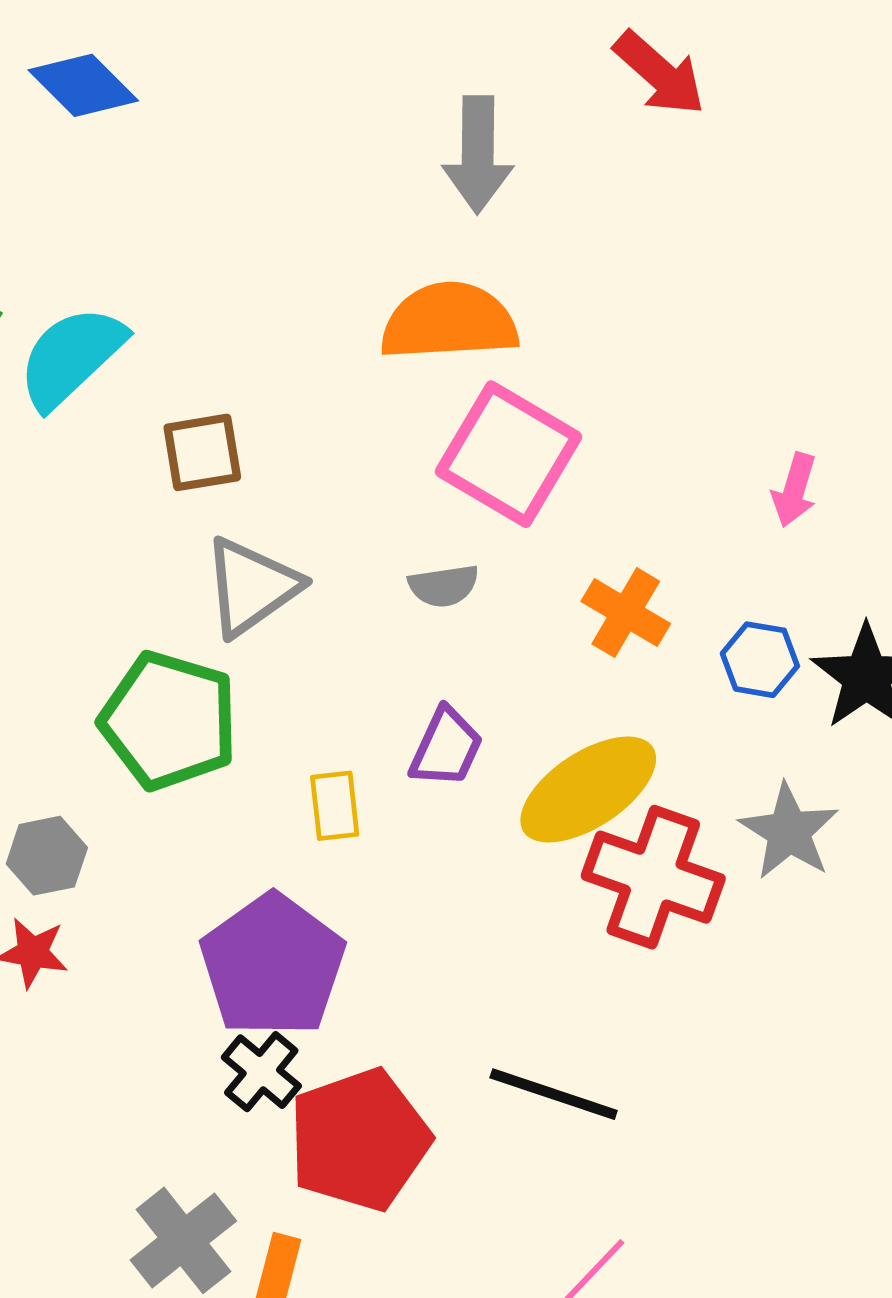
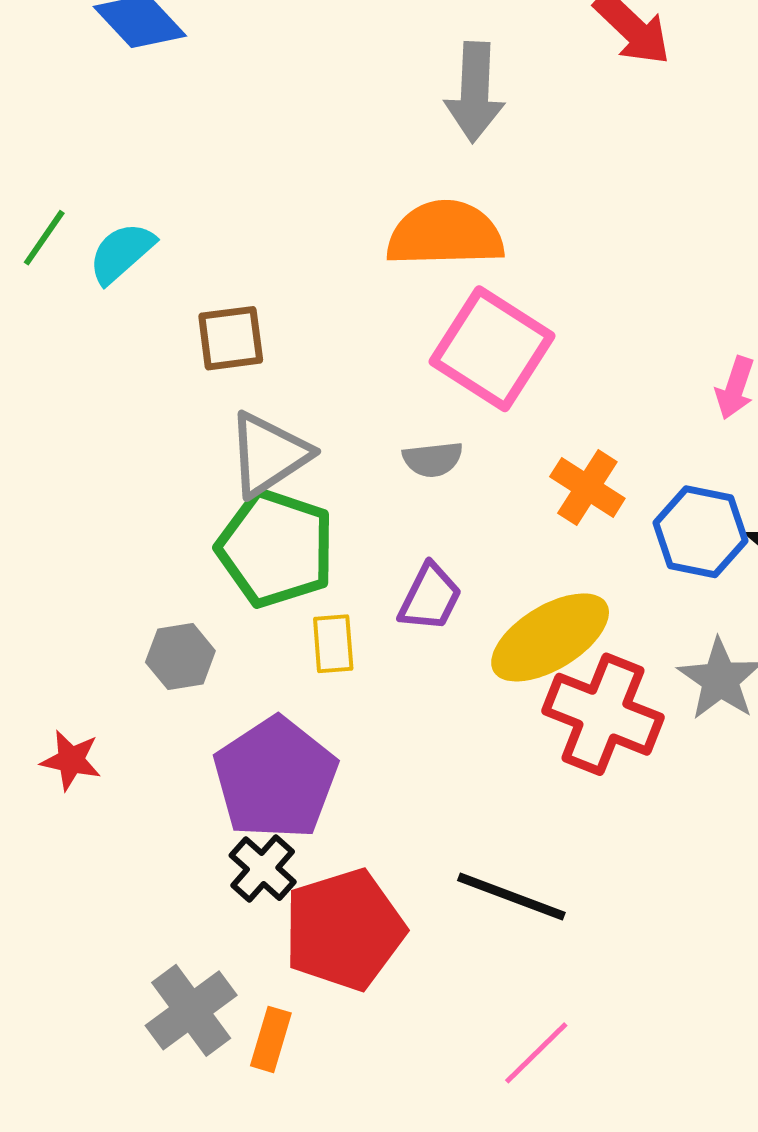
cyan semicircle: (71, 357) -> (122, 253), size x0.7
blue hexagon: (760, 660) -> (701, 532), size x1.4
green pentagon: (169, 721) -> (276, 548), moved
gray hexagon: (47, 856) -> (180, 656), moved

